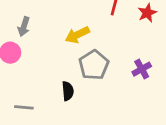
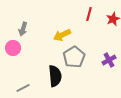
black semicircle: (68, 91) -> (55, 76), size x1.5
gray line: (24, 107) -> (23, 88), turned -32

